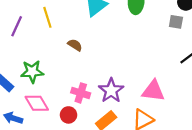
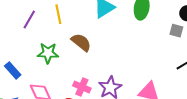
brown semicircle: (75, 45) -> (81, 42), size x1.5
green star: (32, 72) -> (48, 53), moved

